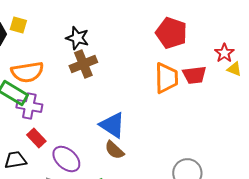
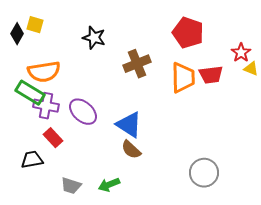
brown cross: (83, 64) -> (137, 64), moved
purple ellipse: (66, 159) -> (83, 112), moved

